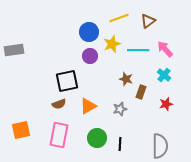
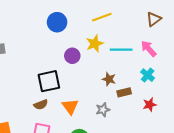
brown triangle: (148, 21) -> (154, 19), moved
blue circle: (89, 32) -> (57, 22), moved
brown rectangle: (141, 92) -> (124, 92), turned 56
orange triangle: (88, 106) -> (70, 107), turned -36

